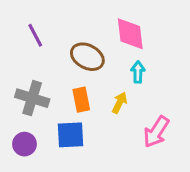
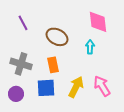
pink diamond: (130, 34) -> (98, 22), moved
yellow arrow: (120, 103) -> (76, 87), moved, size x1.5
pink arrow: (156, 132) -> (102, 86), turned 115

